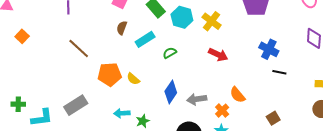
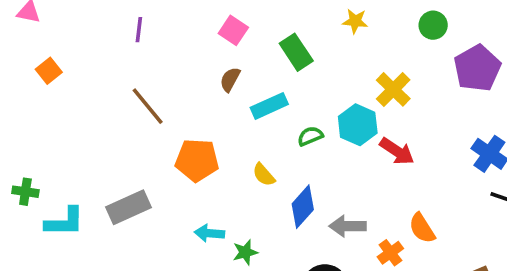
cyan hexagon: (182, 17) -> (358, 125), moved
yellow semicircle: (133, 79) -> (264, 175), moved

